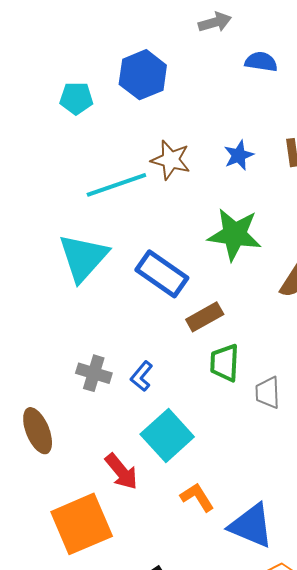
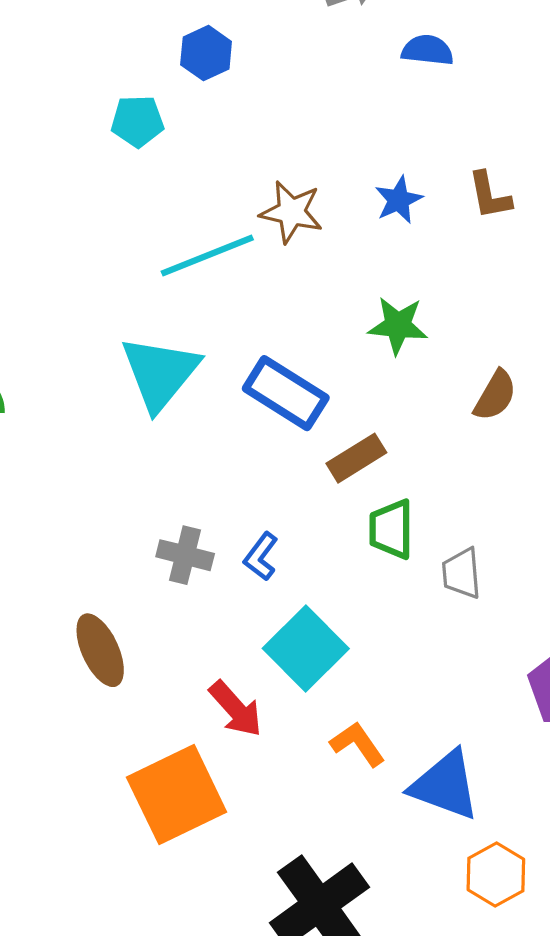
blue hexagon: (143, 75) -> (206, 53), moved, size x0.7
green star: (235, 234) -> (398, 325), size x0.7

